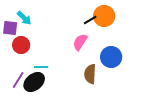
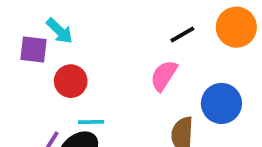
orange circle: (104, 16) -> (236, 27), moved
red circle: (21, 45) -> (71, 81), moved

